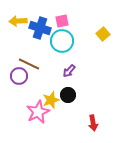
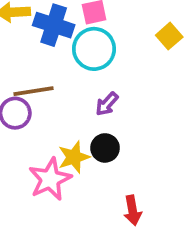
brown line: (29, 64) -> (33, 91), turned -35
red arrow: (93, 123) -> (133, 210), moved

